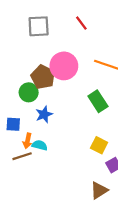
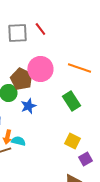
red line: (81, 23) -> (40, 29), moved
blue star: (44, 114) -> (28, 106), moved

